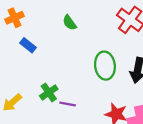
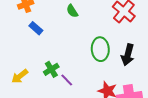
purple line: (68, 104) -> (67, 80), turned 32

